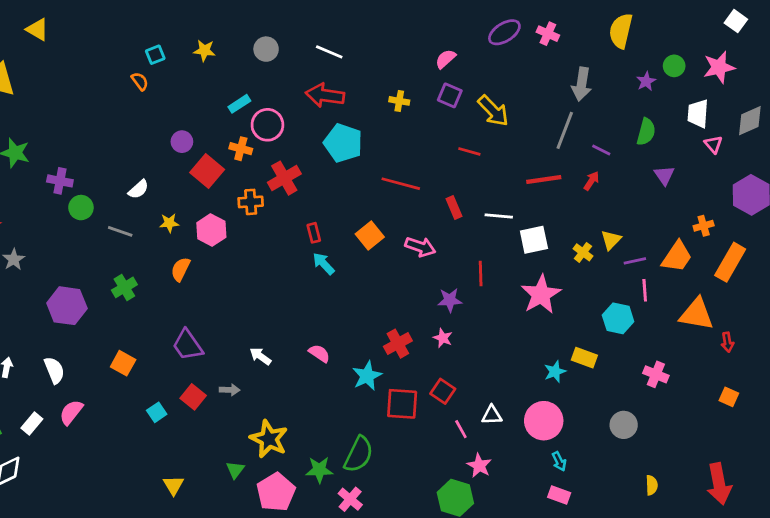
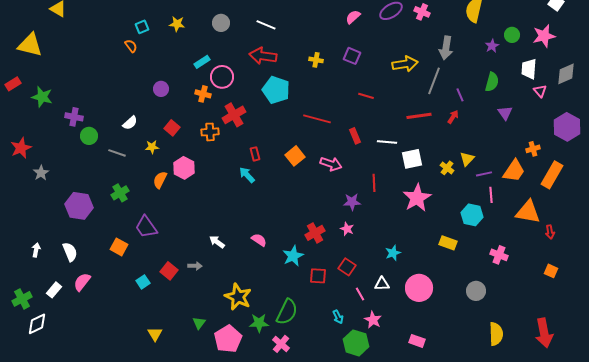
pink semicircle: (446, 59) -> (353, 17), moved
yellow arrow: (493, 111) -> (405, 64), moved, turned -55
purple line: (601, 150) -> (460, 95), turned 40
red square: (207, 171) -> (172, 128), moved, size x0.7
pink hexagon: (211, 230) -> (184, 168), moved
cyan arrow: (324, 264) -> (247, 175), moved
purple trapezoid: (188, 345) -> (146, 227), moved
cyan star: (555, 372) -> (393, 253), moved
red square: (402, 404) -> (318, 276), size x0.7
yellow star: (269, 439) -> (238, 297), moved
cyan arrow: (559, 461) -> (338, 317), moved
yellow semicircle: (652, 485) -> (496, 334), size x1.6
pink rectangle: (559, 495) -> (417, 341), moved

